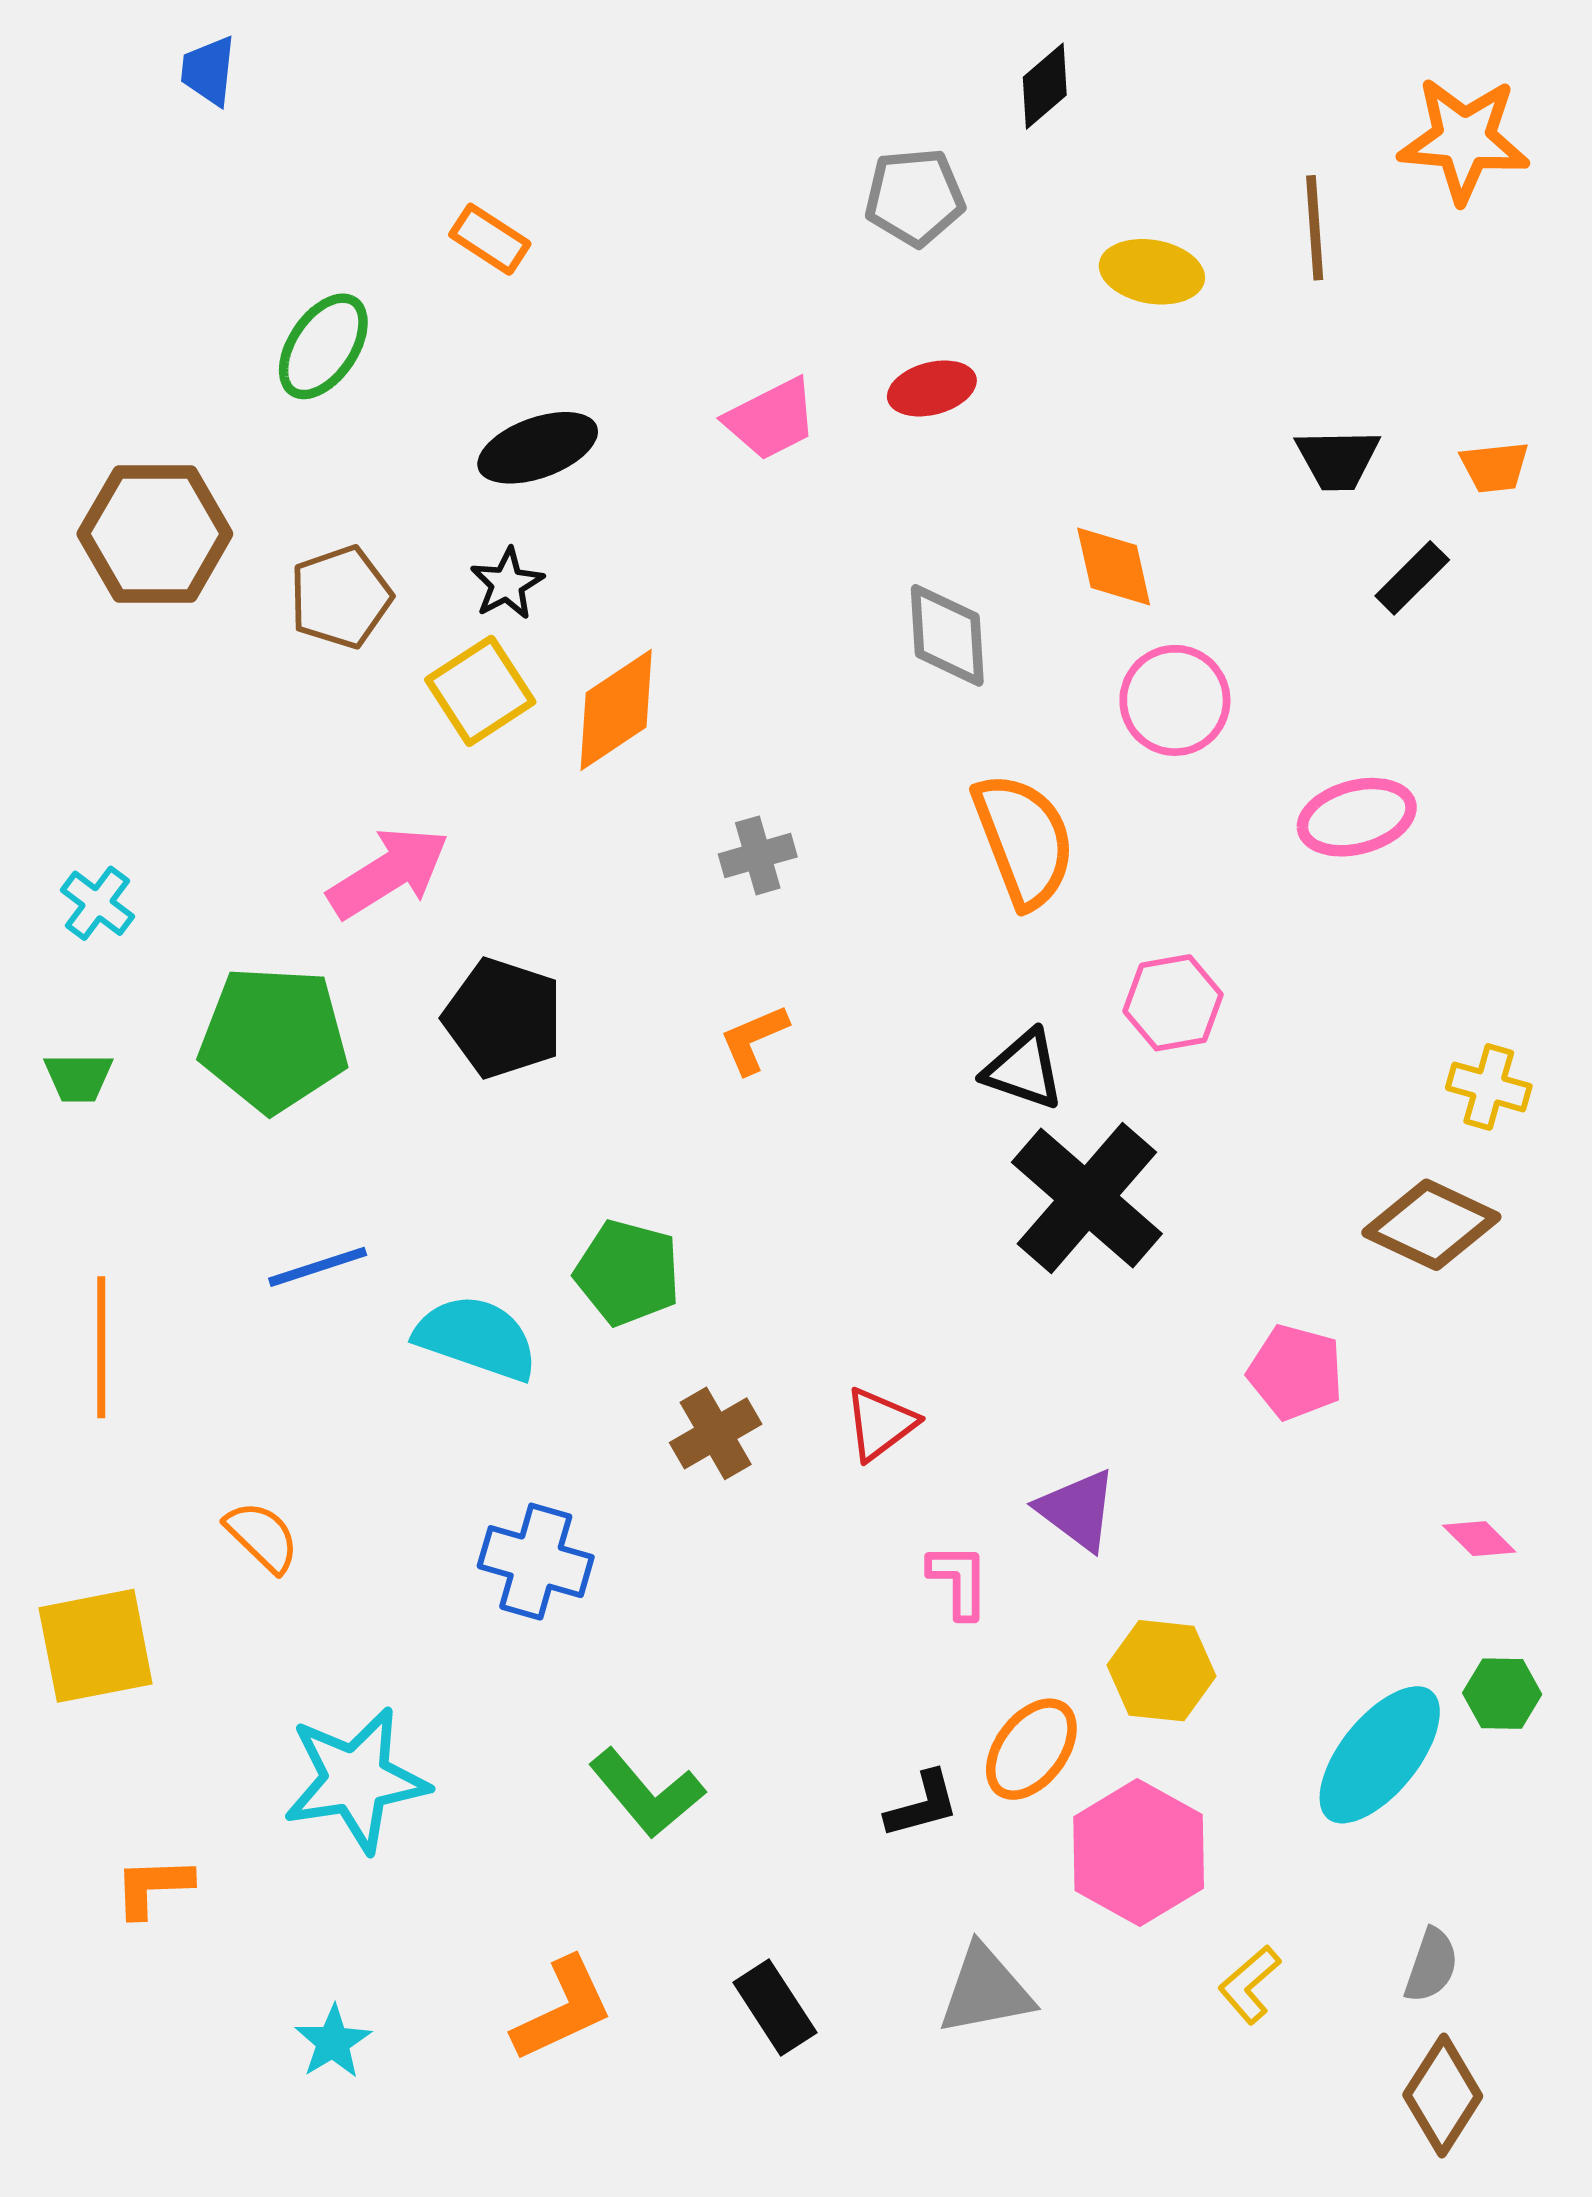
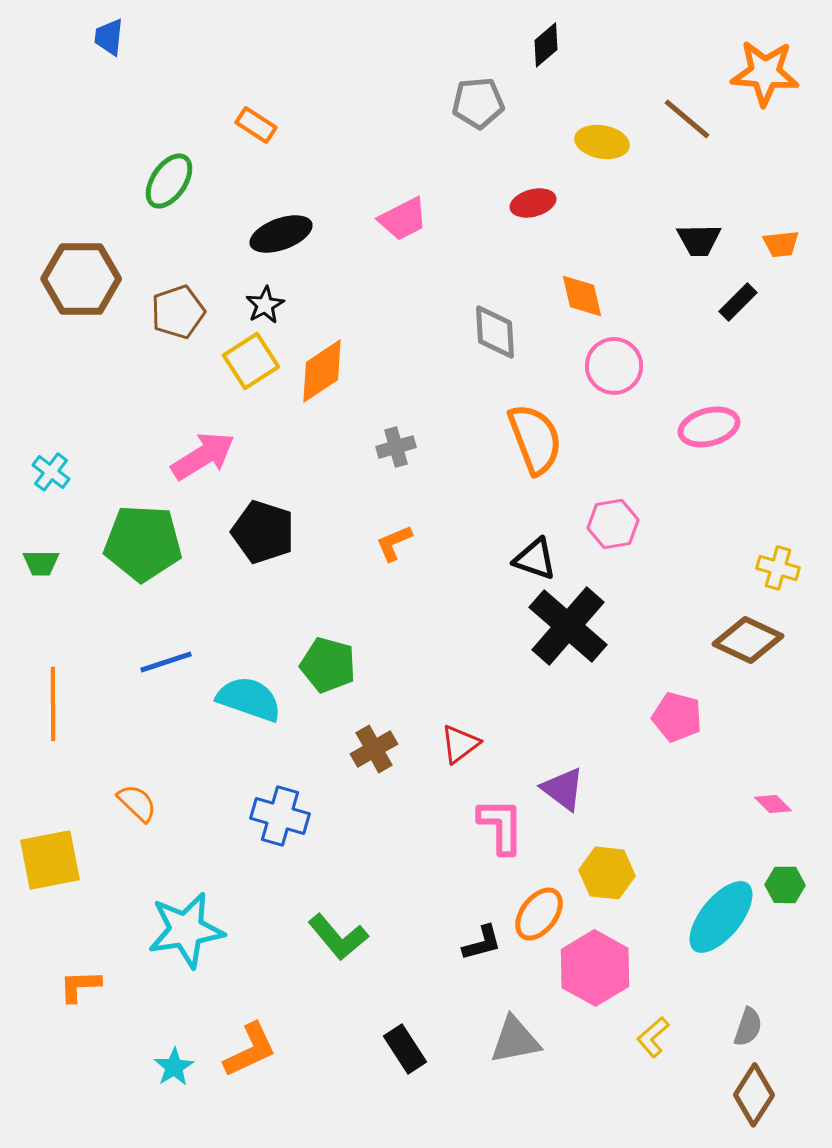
brown line: (1315, 228) -> (687, 119), turned -46
red ellipse: (932, 388) -> (533, 203), moved
pink L-shape: (959, 1581) -> (501, 826), size x1.4
orange L-shape: (563, 2009) -> (250, 1050), moved

